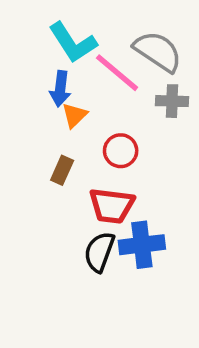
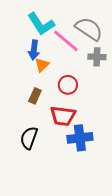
black semicircle: (99, 252) -> (29, 138), moved

